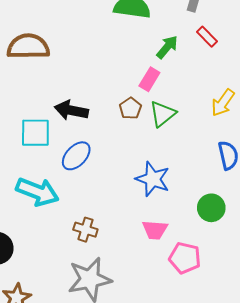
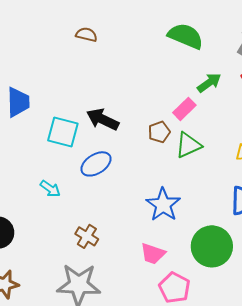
brown semicircle: (28, 47) -> (86, 35), moved, size x0.5
cyan arrow: (37, 192) -> (50, 189), size x0.5
green circle: (211, 208) -> (212, 246), size x1.5

